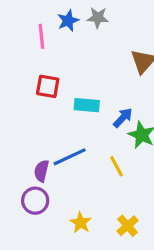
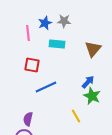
cyan rectangle: (87, 105) -> (57, 44), moved
blue arrow: (123, 118) -> (88, 82), moved
blue line: (70, 157) -> (46, 87), moved

